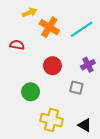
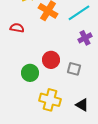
purple cross: (88, 65) -> (85, 38), moved
red circle: (52, 66) -> (51, 60), moved

